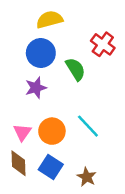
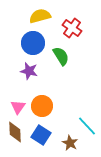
red cross: (103, 44) -> (72, 28), moved
purple star: (36, 88) -> (29, 71), turned 30
cyan line: (88, 126) -> (87, 126), moved

